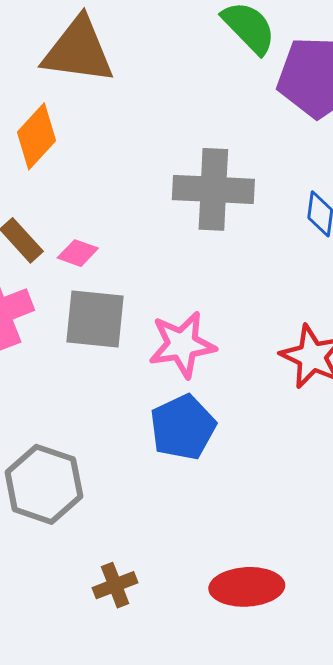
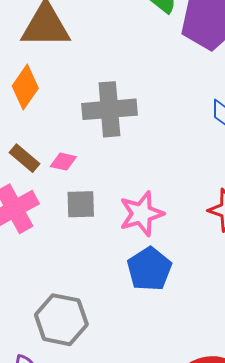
gray cross: (213, 189) -> (109, 109), moved
gray square: (95, 319) -> (81, 204), size x0.7

